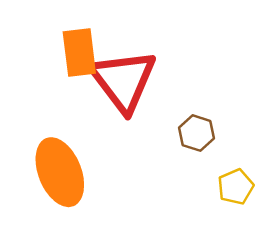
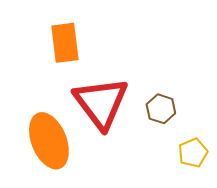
red triangle: (123, 81) -> (101, 103), moved

